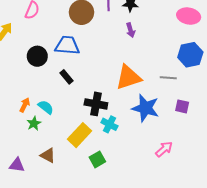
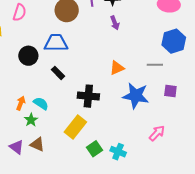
orange triangle: (128, 77) -> (117, 68), size x0.6
cyan cross: (109, 124) -> (118, 152), moved
brown triangle: (48, 155) -> (37, 144), moved
purple triangle: (17, 165) -> (17, 147), moved, turned 35

